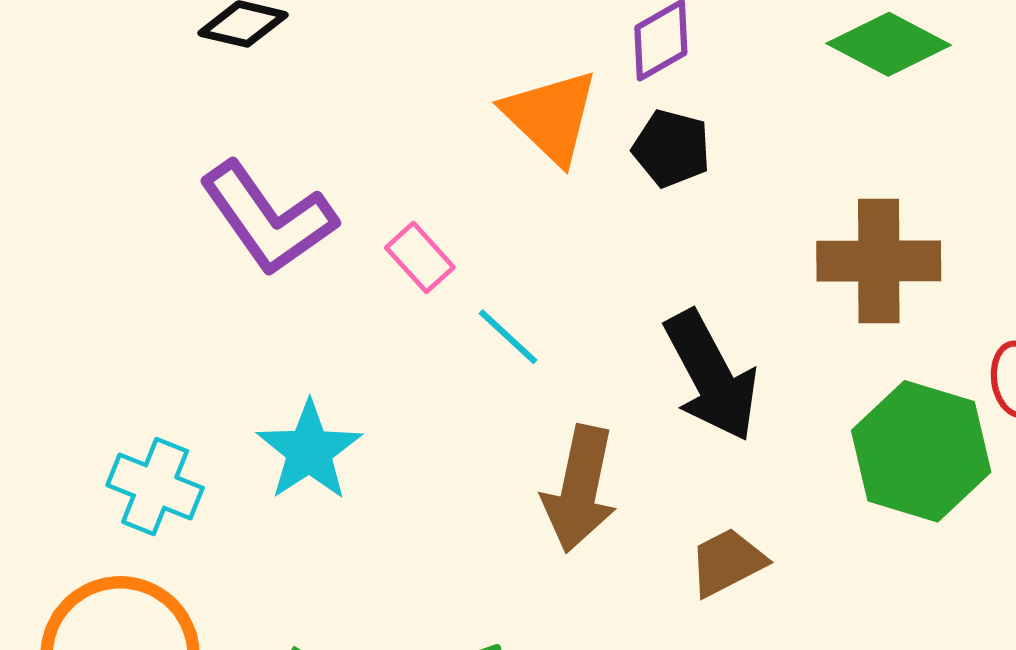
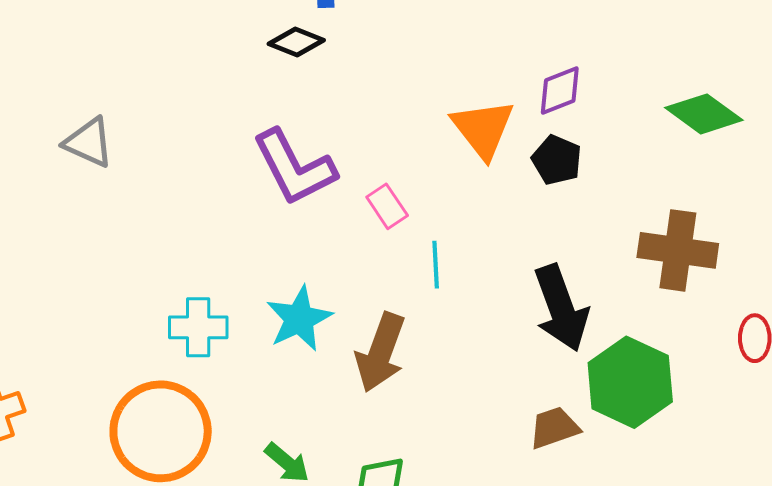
cyan line: (508, 337) -> (436, 265), turned 36
green hexagon: (921, 451) -> (630, 382), moved
cyan cross: (155, 486) -> (198, 327), turned -30
brown arrow: (580, 489) -> (381, 352), moved

